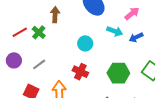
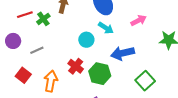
cyan arrow: (115, 31) -> (106, 28), moved
blue arrow: (136, 37) -> (123, 53), moved, size x1.6
green hexagon: (118, 73) -> (100, 74), moved

